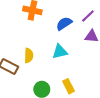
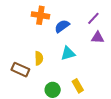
blue semicircle: (64, 24) -> (62, 26), moved

